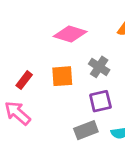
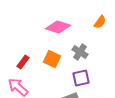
orange square: (62, 76) -> (52, 59), turned 30

